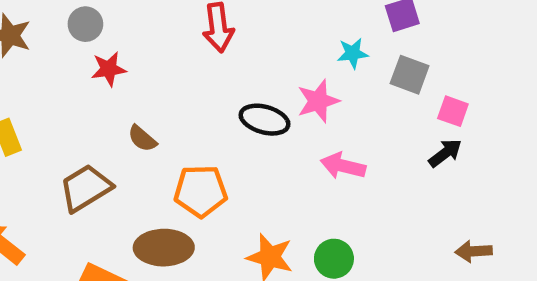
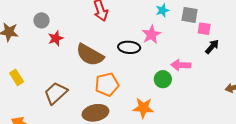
pink square: (453, 111) -> (204, 29), moved
brown semicircle: (142, 139) -> (90, 55), moved, size x2.0
pink arrow: (343, 166) -> (181, 65), moved
green circle: (334, 259) -> (163, 79), moved

